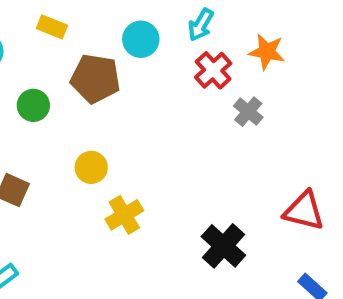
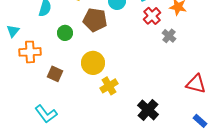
yellow circle: (91, 167) -> (93, 63), size x1.5
black cross: (223, 246) -> (148, 110), moved

